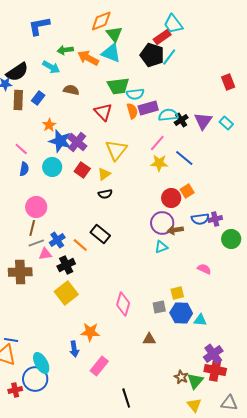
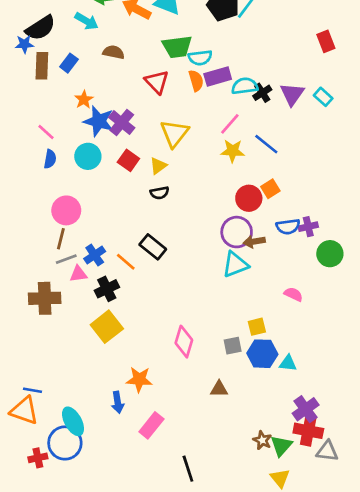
cyan triangle: (161, 247) -> (235, 264), size x1.5
gray triangle: (229, 403) -> (327, 451), moved

